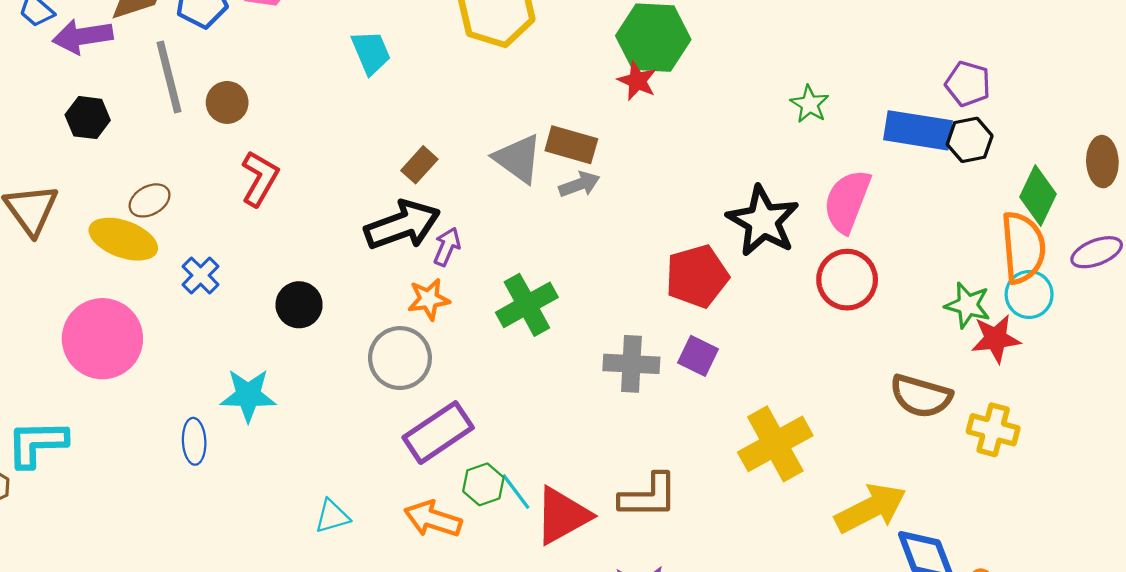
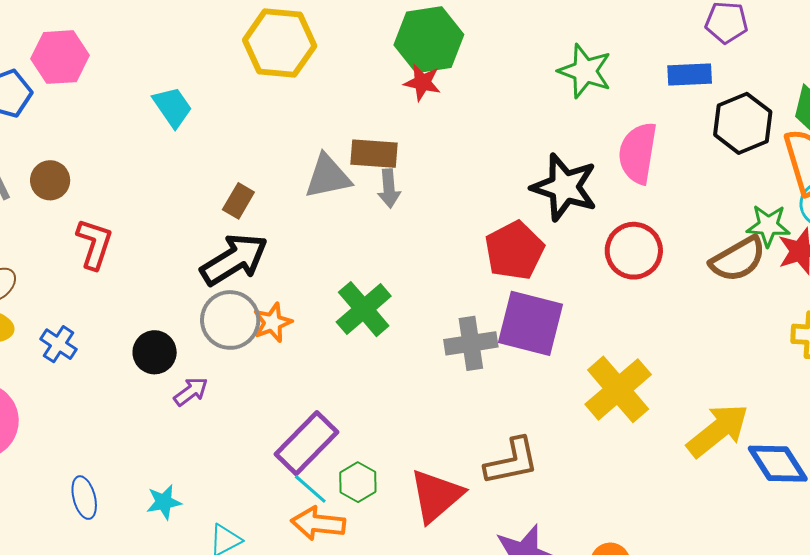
green star: (810, 104) -> (585, 71), size x1.5
blue rectangle: (918, 130) -> (690, 75), size x0.7
black hexagon: (970, 140) -> (743, 123), moved, size x1.4
gray triangle: (518, 159) -> (328, 177), turned -36
gray arrow: (579, 184) -> (389, 189), turned 117
purple arrow: (447, 247) -> (191, 391), moved, turned 42
red circle: (847, 280) -> (634, 251), moved
purple square: (698, 356) -> (530, 323), size x1.8
gray circle: (400, 358) -> (230, 320), moved
cyan star: (248, 395) -> (164, 502), moved, size x0.7
brown semicircle: (921, 396) -> (738, 259), moved, turned -34
cyan line: (516, 492) -> (310, 489), moved

